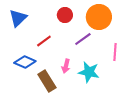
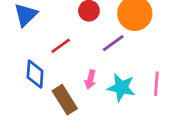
pink line: (115, 52) -> (156, 84), moved
blue diamond: (25, 62) -> (35, 74), turned 70

